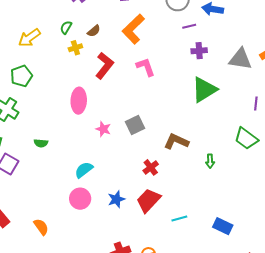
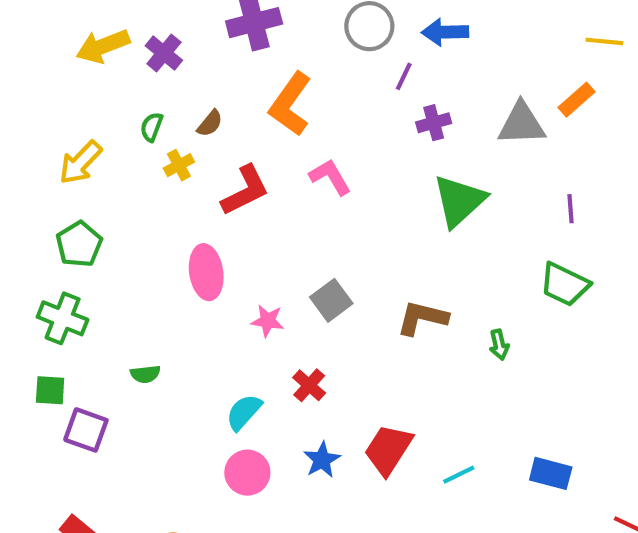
purple line: (189, 26) -> (404, 76), turned -40
red L-shape: (104, 66) -> (245, 190), turned 36
red cross: (151, 167) -> (309, 385), moved

